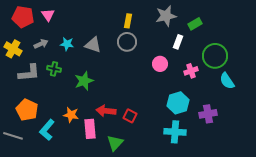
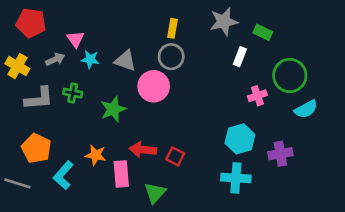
pink triangle: (48, 15) -> (75, 39), moved
green rectangle: (195, 24) -> (263, 32), turned 56
pink circle: (160, 64) -> (154, 86), moved, size x1.5
cyan semicircle: (227, 81) -> (306, 109), turned -84

